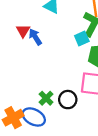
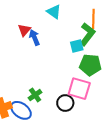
black circle: (68, 100) -> (65, 103), moved

